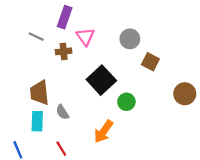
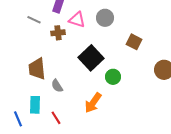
pink triangle: (85, 37) -> (77, 20), turned -36
gray circle: (130, 39) -> (105, 18), moved
cyan rectangle: (37, 121) -> (35, 105), moved

